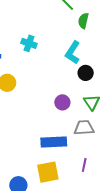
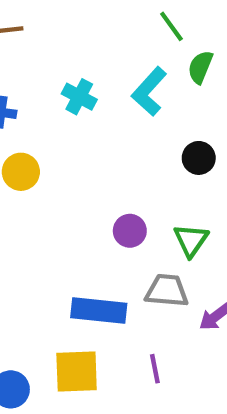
cyan L-shape: (73, 53) -> (149, 92), moved
black circle: (86, 73) -> (199, 158), moved
purple line: (84, 165) -> (155, 369), turned -32

